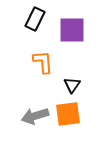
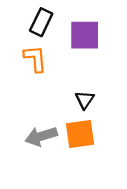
orange L-shape: (43, 62) -> (35, 59), moved

